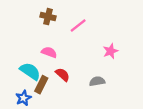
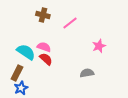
cyan semicircle: (30, 71) -> (26, 52), moved
red semicircle: (63, 75) -> (46, 59), moved
brown rectangle: (41, 85) -> (17, 73), moved

